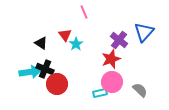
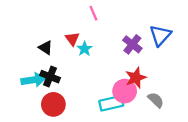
red star: (111, 59) -> (136, 78), moved
red circle: (57, 84) -> (53, 104), moved
cyan rectangle: (100, 93) -> (111, 103), size x1.5

